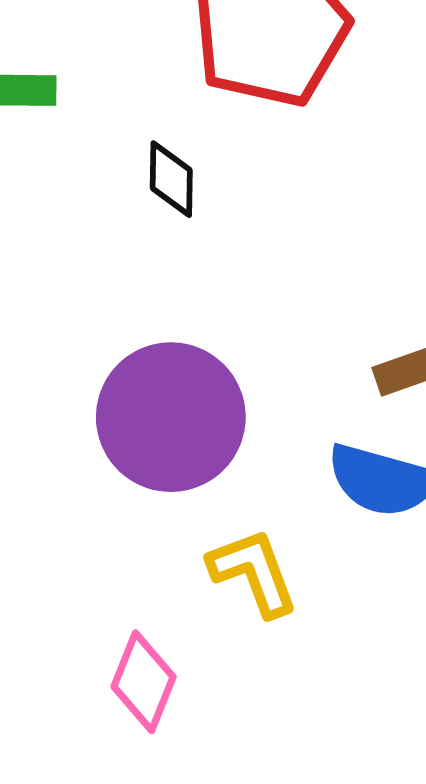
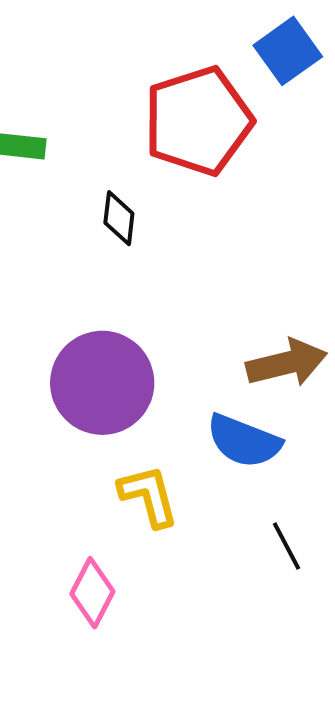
pink diamond: (144, 682) -> (92, 593), moved

